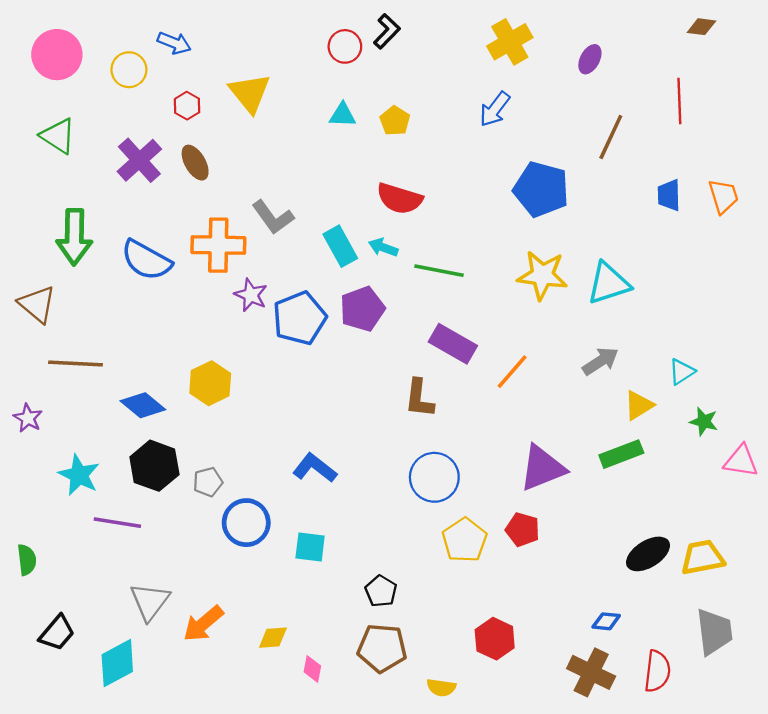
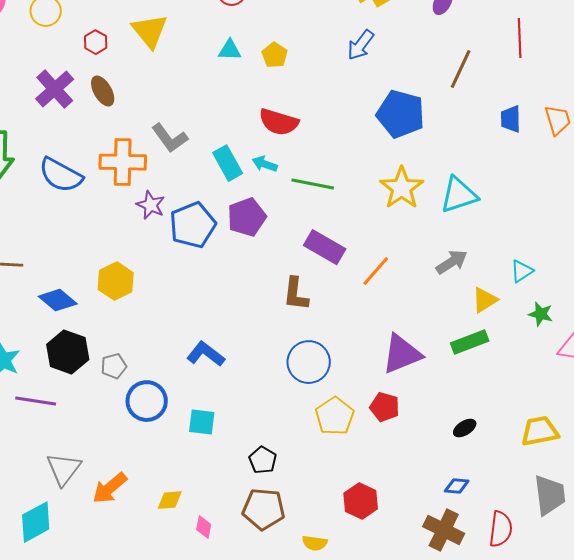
yellow star: (542, 275) -> (402, 188), turned 30
black ellipse: (648, 554) -> (465, 428), moved, size x0.6

